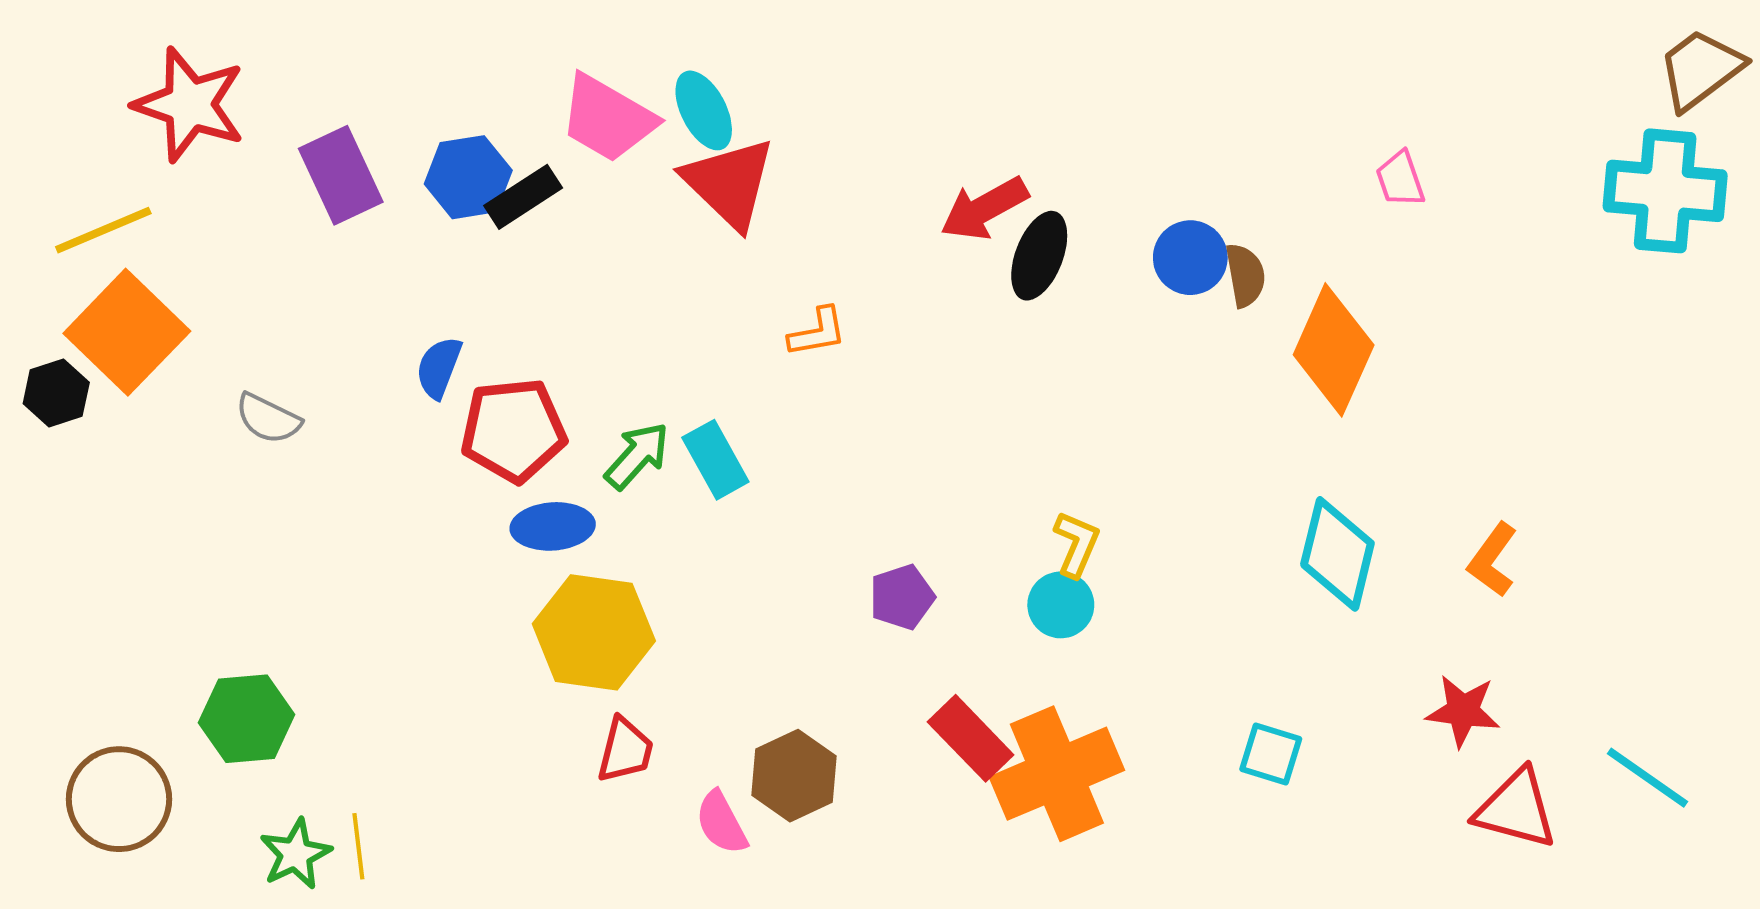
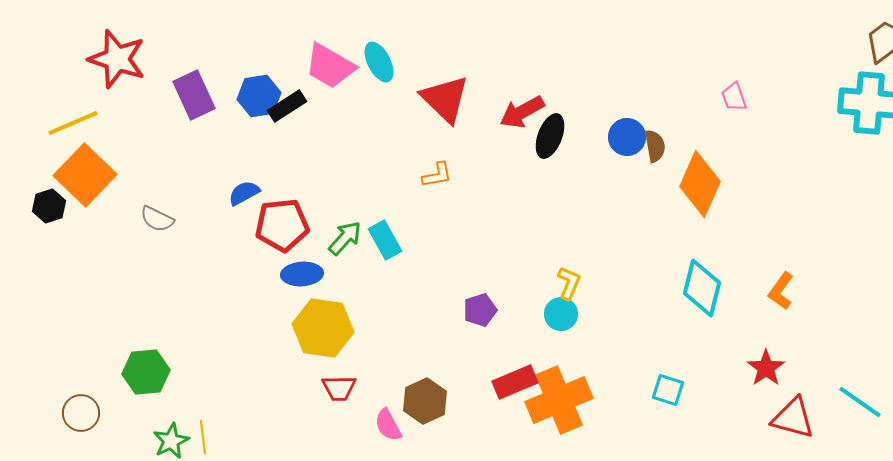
red triangle: (729, 183) -> (445, 99), moved
blue semicircle: (439, 368) -> (244, 193), turned 40
red star: (1463, 711) -> (766, 368), turned 30
red rectangle: (971, 738) -> (515, 382), turned -69
red trapezoid: (625, 750) -> (339, 388), turned 75
brown circle: (119, 799) -> (81, 413), size x0.7

